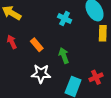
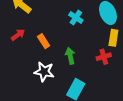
red arrow: (12, 42) -> (18, 35), turned 72
red cross: (96, 77) -> (104, 57), moved

